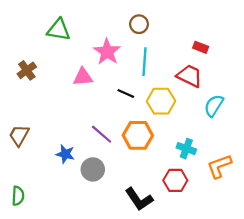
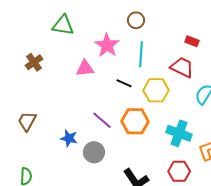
cyan cross: (186, 149) -> (179, 133), size x1.4
red hexagon: (175, 180) -> (179, 171), moved

